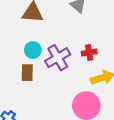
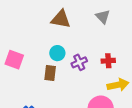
purple cross: (58, 58) -> (79, 62), size x0.7

